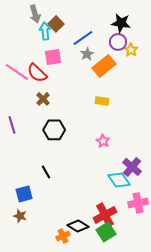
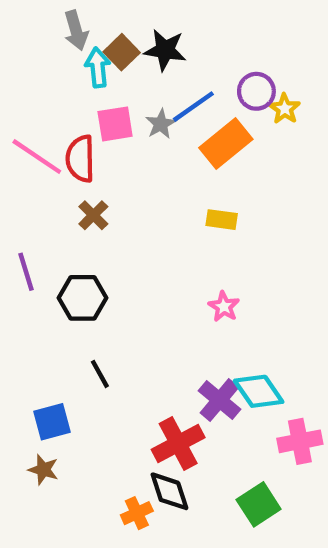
black star: (121, 23) -> (165, 50), moved
blue line: (83, 38) -> (193, 107), moved
gray star: (87, 54) -> (161, 124), moved
red semicircle: (37, 73) -> (80, 159), turned 45
black hexagon: (54, 130) -> (82, 298), moved
purple cross: (132, 167) -> (219, 400), moved
red cross: (105, 215) -> (178, 444), moved
black diamond: (78, 226) -> (169, 491), turned 40
green square: (106, 232) -> (259, 504), moved

